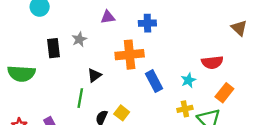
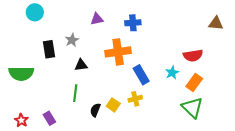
brown triangle: (239, 28) -> (216, 23), turned -35
black triangle: (94, 75) -> (81, 65), moved, turned 32
orange rectangle: (224, 93) -> (194, 82), moved
yellow cross: (185, 109) -> (135, 99), moved

